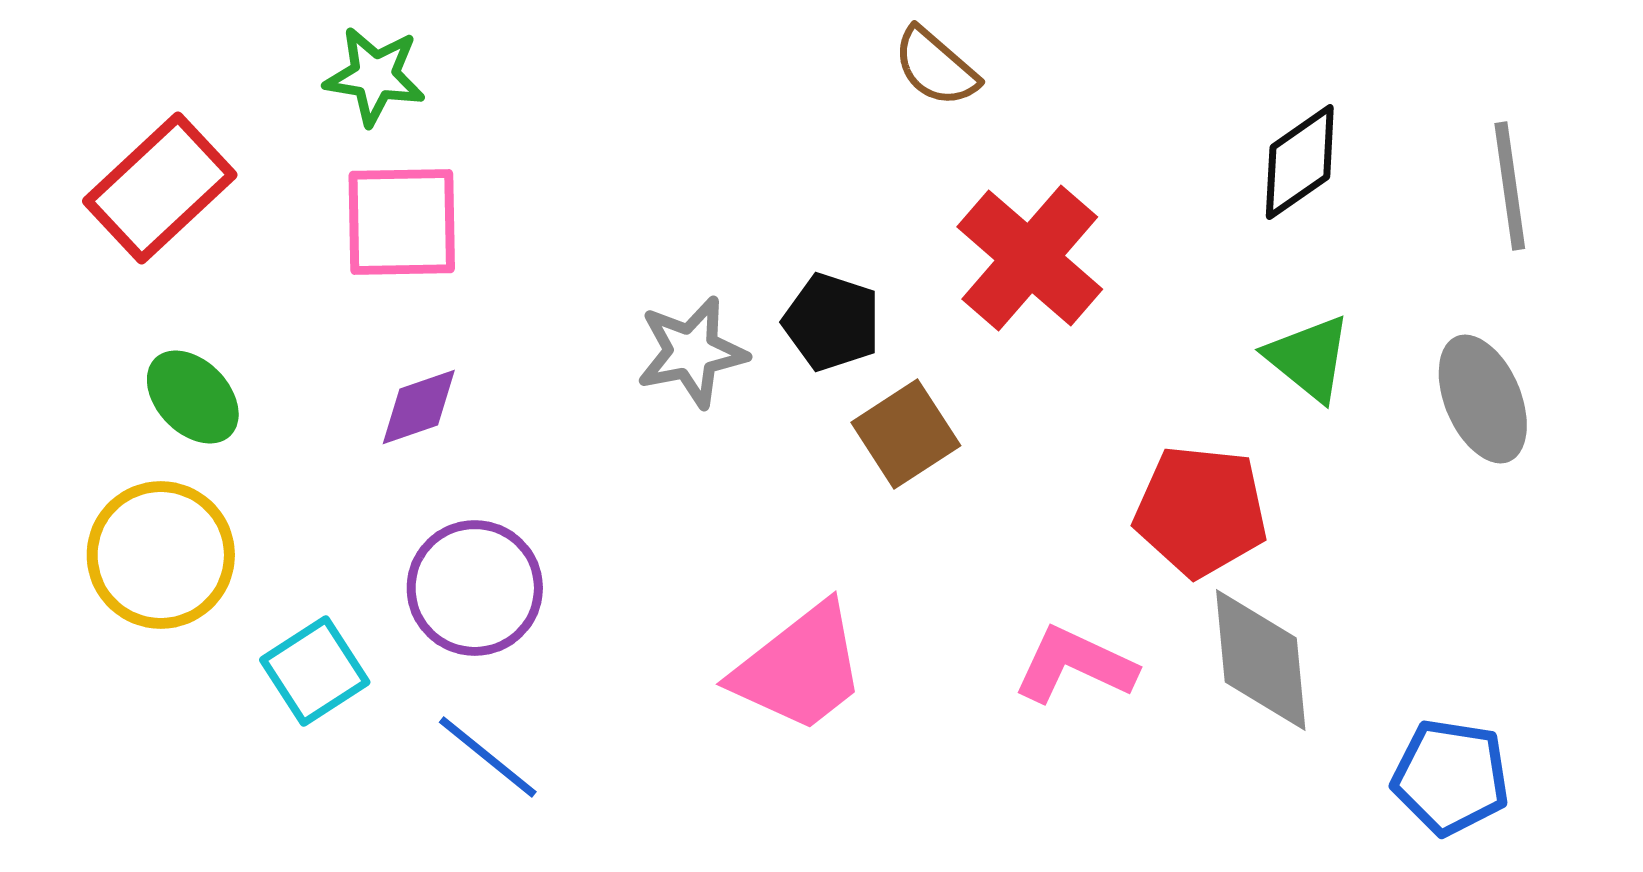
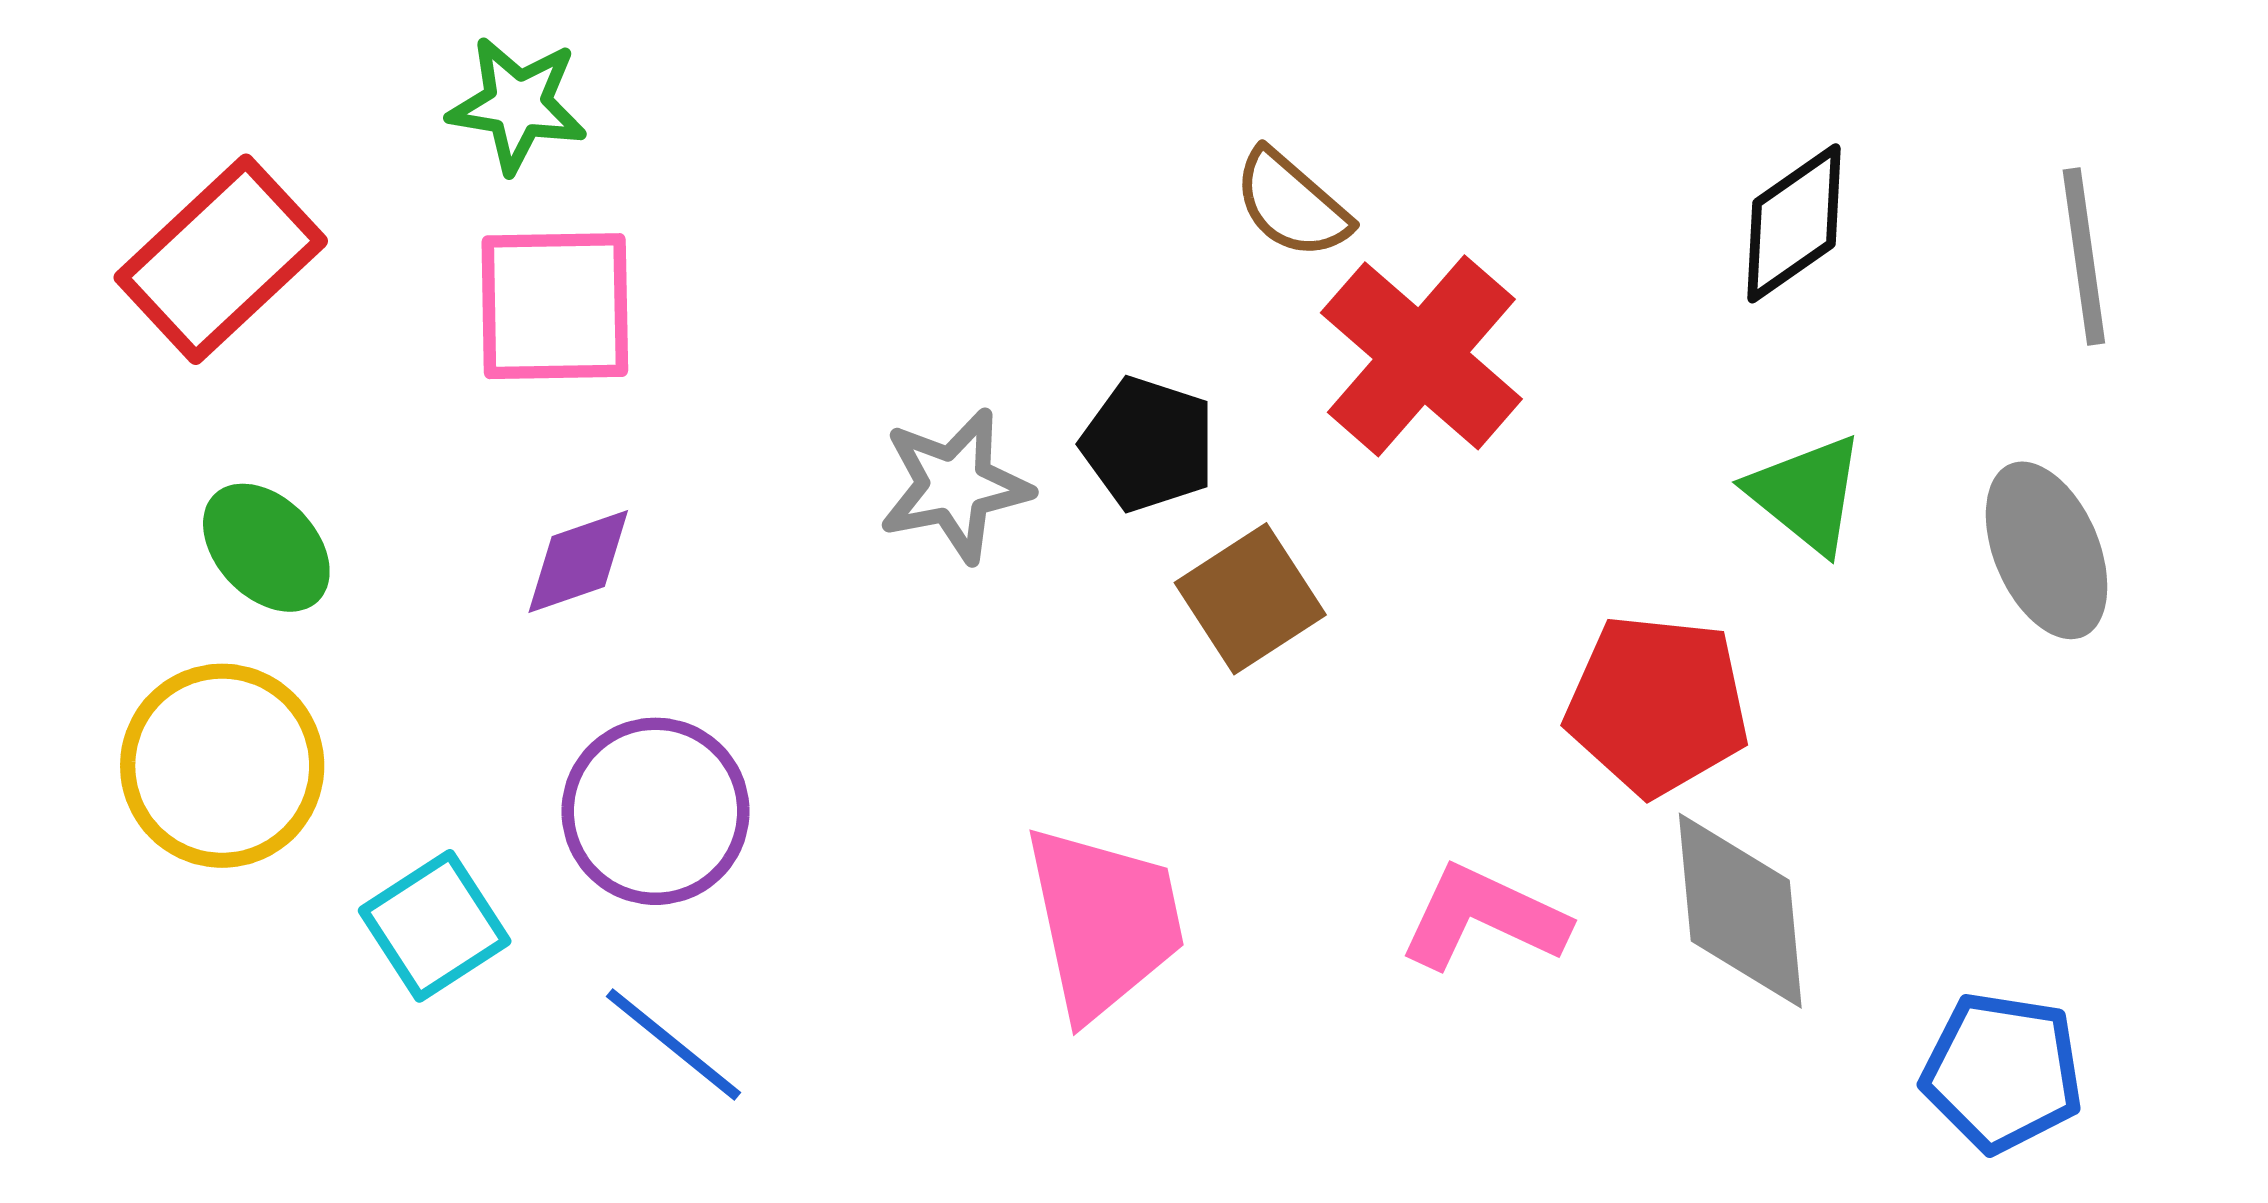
brown semicircle: (936, 67) -> (1292, 204), moved
pink trapezoid: (800, 668) -> (1104, 922), turned -64

